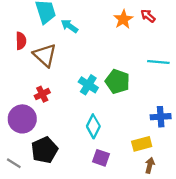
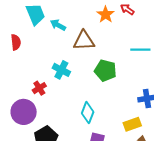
brown triangle: (45, 55) -> (84, 41), moved, turned -40
cyan cross: (88, 85) -> (61, 70), moved

